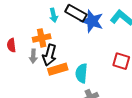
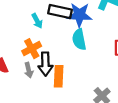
orange rectangle: (58, 69) -> (59, 76), turned -54
cyan semicircle: (81, 73) -> (79, 39), moved

